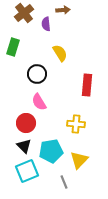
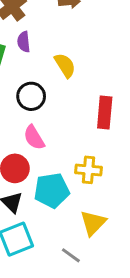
purple semicircle: (46, 24) -> (24, 42), moved
cyan pentagon: (51, 151) -> (52, 191), moved
gray line: (64, 182) -> (71, 255), turned -32

